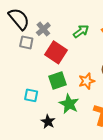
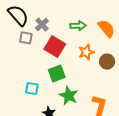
green arrow: (81, 31) -> (78, 26), turned 35
orange star: (87, 81) -> (86, 52), moved

